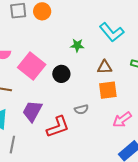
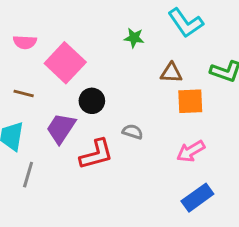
black circle: (61, 74) -> (92, 101), moved
orange square: (108, 90) -> (190, 101), moved
gray semicircle: (81, 109) -> (133, 132), turned -152

